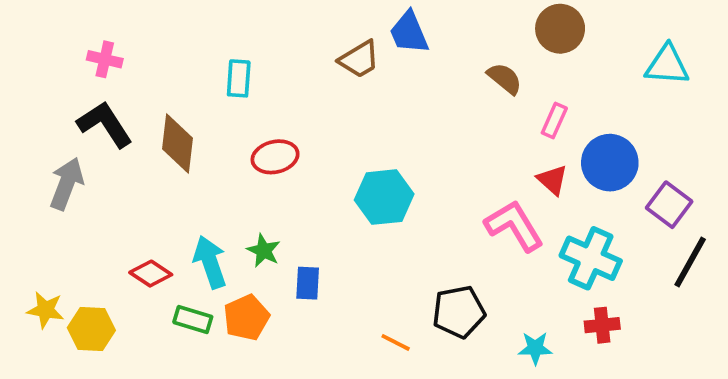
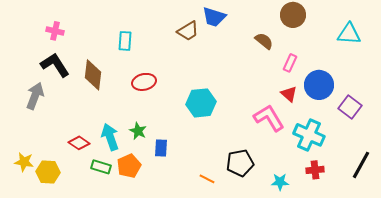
blue trapezoid: (409, 33) -> (214, 17), turned -50
black line: (690, 262) -> (361, 165), moved

